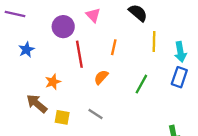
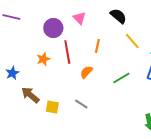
yellow line: (154, 42) -> (132, 41), turned -42
blue star: (26, 50) -> (12, 73), moved
orange star: (53, 82) -> (43, 59), moved
green line: (141, 84) -> (121, 78), turned 30

